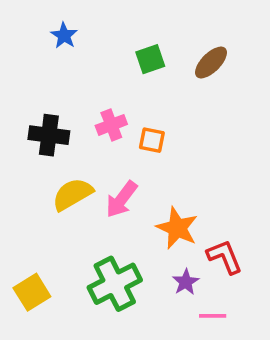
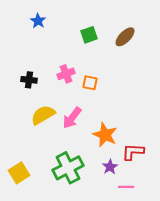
black cross: (49, 135) -> (29, 80), size x0.7
red L-shape: (225, 257) -> (133, 152), turned -65

